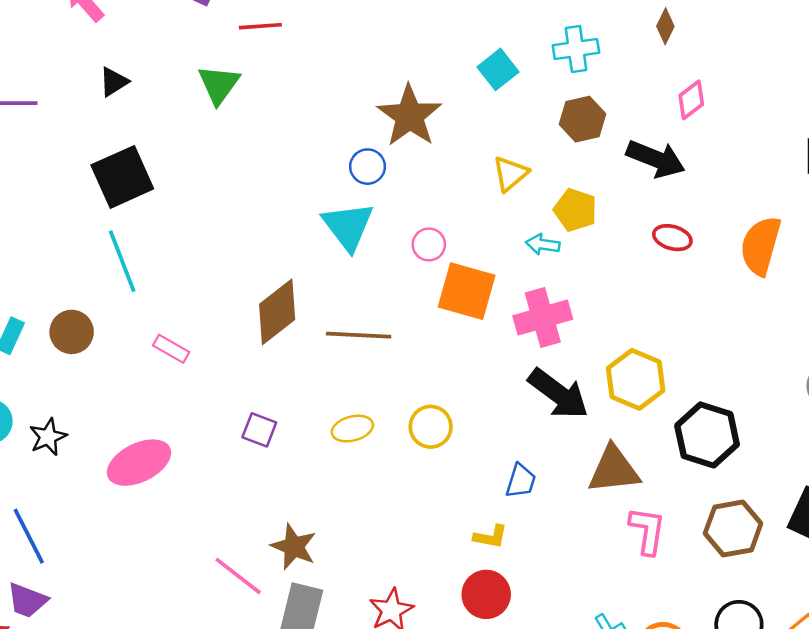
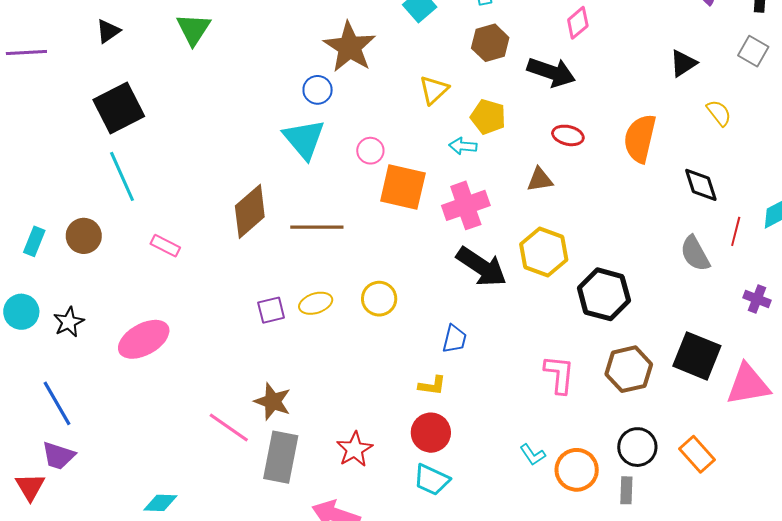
purple square: (259, 430) -> (271, 310), moved, turned -32
brown triangle: (614, 470) -> (540, 180), moved, size x0.6

